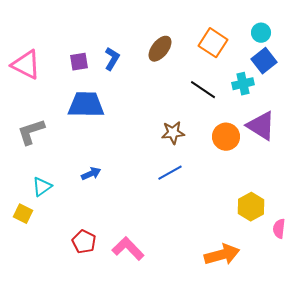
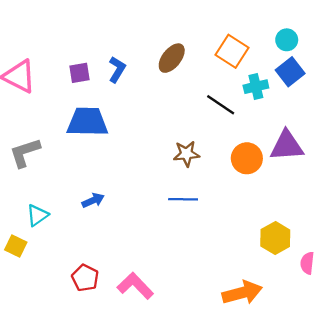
cyan cross: (243, 84) -> (256, 87), moved
purple triangle: (261, 126) -> (287, 146), turned -36
blue line: (170, 173) -> (183, 199), turned 30

